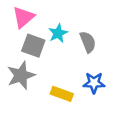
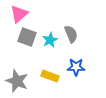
cyan star: (58, 33) -> (50, 40), moved
gray star: (21, 75) -> (17, 81), moved, turned -30

